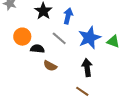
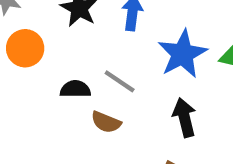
orange circle: (22, 37) -> (25, 48), moved
gray line: (59, 38) -> (120, 81), moved

